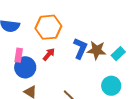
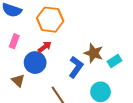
blue L-shape: (80, 48) -> (76, 67), moved
blue circle: (25, 67) -> (35, 63), moved

